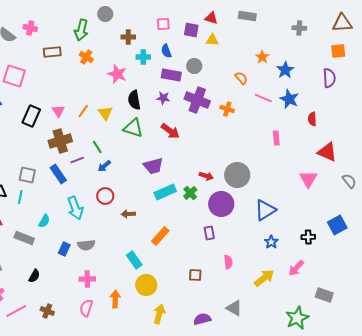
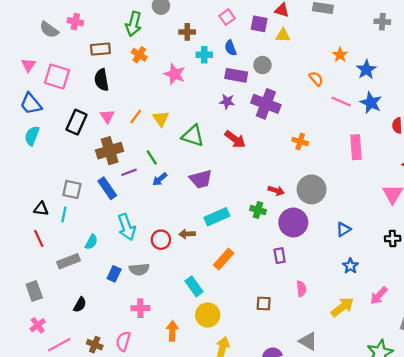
pink square: (163, 24) -> (227, 17), turned -32
black semicircle: (134, 100) -> (102, 80), moved
orange cross: (227, 109) -> (300, 141), moved
pink rectangle: (276, 138) -> (356, 147), size x1.5
purple trapezoid: (153, 166) -> (201, 179), moved
cyan rectangle: (165, 192) -> (217, 217), moved
green cross: (190, 193) -> (258, 210), turned -32
red circle: (105, 196) -> (161, 240), moved
blue triangle: (265, 210) -> (343, 229), size x0.6
black cross: (308, 237) -> (393, 238), moved
gray rectangle: (24, 238) -> (68, 261), turned -42
pink semicircle: (86, 308) -> (123, 341), moved

